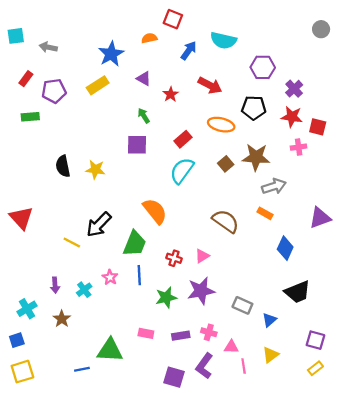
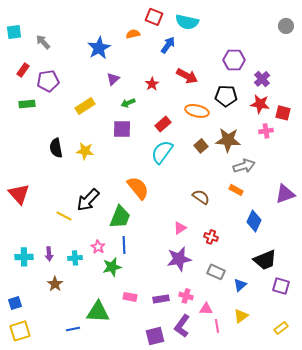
cyan semicircle: (223, 40) -> (187, 22), moved
gray arrow: (48, 47) -> (43, 42), turned 35
purple triangle: (144, 79) -> (113, 79), moved, turned 48
yellow rectangle: (98, 85) -> (85, 106), moved
green arrow: (144, 116) -> (128, 103), turned -80
brown semicircle: (226, 221) -> (201, 197), size x0.7
red cross: (174, 258) -> (211, 237), moved
cyan cross: (84, 290) -> (75, 258), turned 32
green star: (166, 297) -> (112, 267), moved
cyan cross: (27, 309) -> (24, 257), moved, turned 30
purple square: (315, 340) -> (281, 286), moved
purple square: (174, 377) -> (155, 336), turned -30

